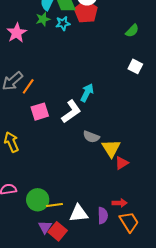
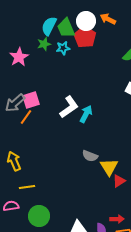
orange line: (28, 86) -> (26, 117), moved
pink square: (40, 112) -> (31, 100), moved
white L-shape: (71, 112) -> (69, 107), moved
yellow line: (54, 205) -> (27, 187), moved

